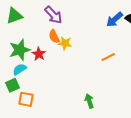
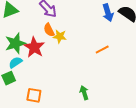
blue arrow: (115, 20) -> (108, 13), turned -66
red star: (39, 54) -> (34, 47), size x1.5
orange square: (26, 99) -> (34, 95), moved

